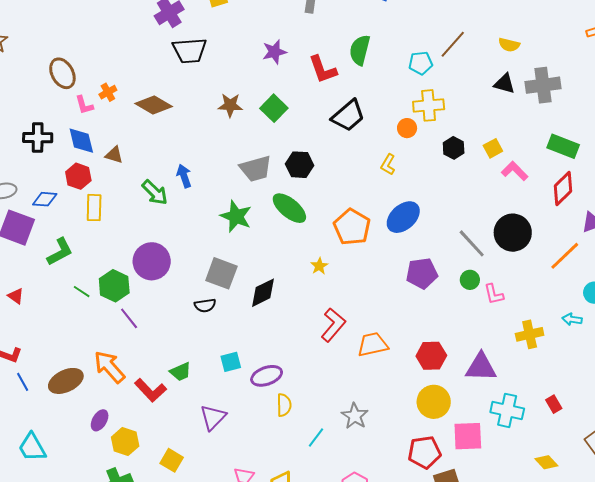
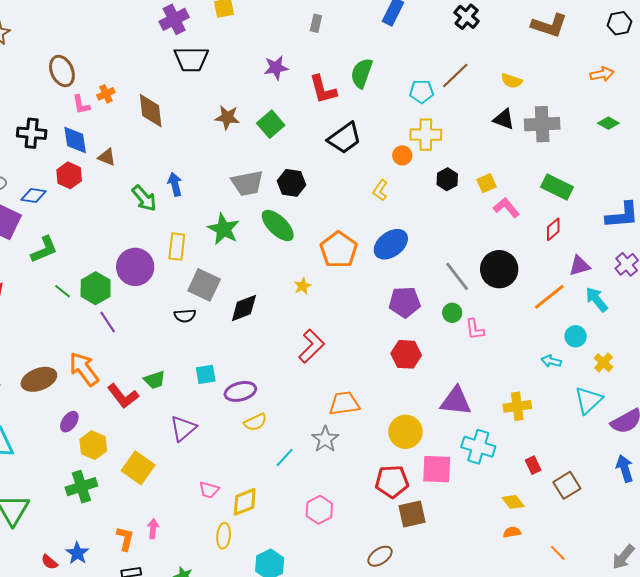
brown diamond: (154, 105) -> (151, 111), turned 48
red diamond: (563, 189) -> (553, 229), size x0.7
yellow rectangle: (94, 208) -> (177, 247), moved
yellow cross: (530, 334) -> (517, 406), moved
orange trapezoid: (373, 344) -> (344, 403), moved
red hexagon: (431, 356) -> (406, 354), moved
red rectangle: (554, 404) -> (533, 465), moved
yellow semicircle: (284, 405) -> (255, 422), turned 60
yellow square: (172, 460) -> (138, 468), size x1.4

